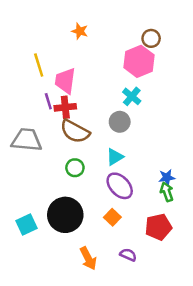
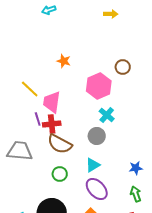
pink hexagon: (139, 61) -> (99, 86), moved
yellow line: (39, 65) -> (30, 89), turned -30
blue star: (167, 177) -> (136, 168), moved

